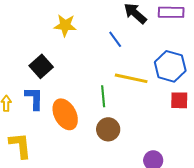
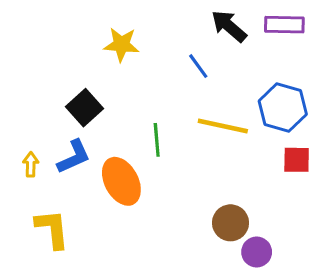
green line: (103, 96) -> (157, 140), moved
blue L-shape: (34, 98) -> (74, 157), turned 65
brown circle: (108, 129) -> (230, 223), moved

